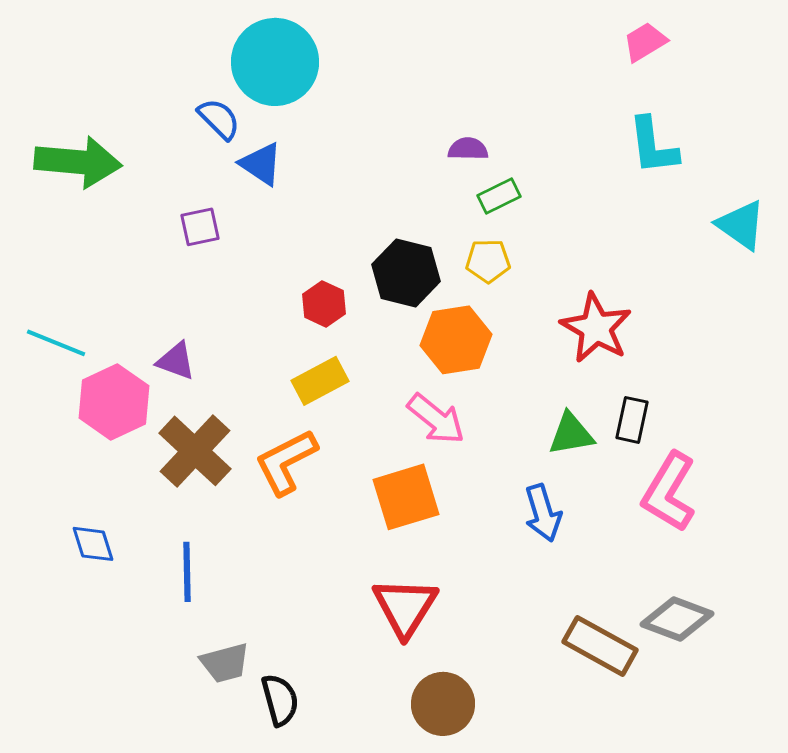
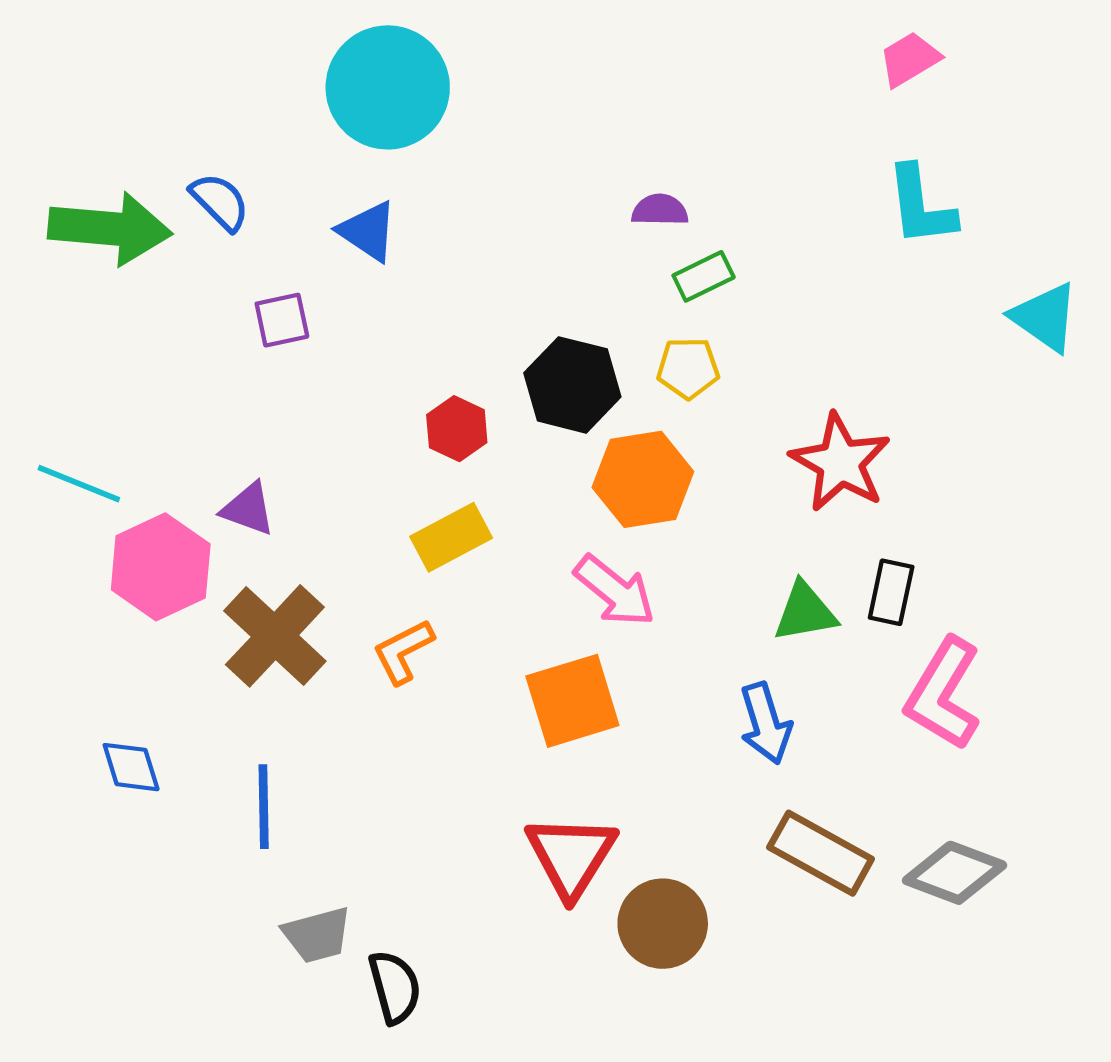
blue semicircle: (219, 119) -> (220, 202), moved
orange L-shape: (286, 462) -> (403, 651), size x0.7
brown rectangle: (600, 646) -> (821, 853), moved
brown circle: (443, 704) -> (663, 924), moved

